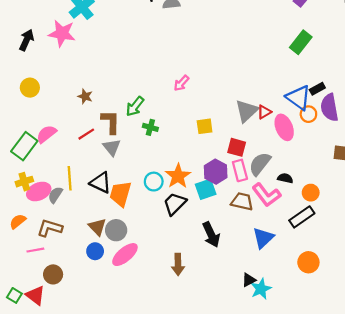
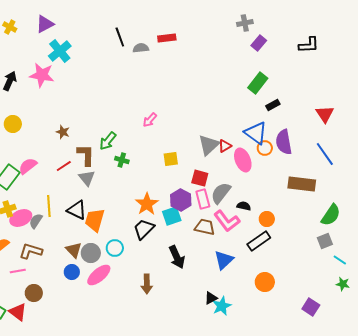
black rectangle: (317, 89) -> (273, 105), moved
cyan circle: (154, 182) -> (115, 248), moved

